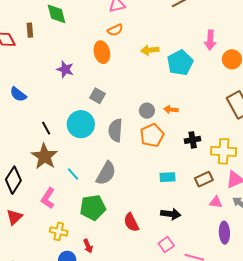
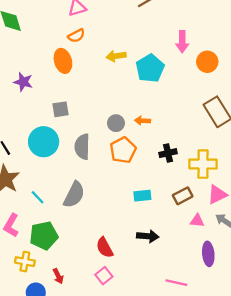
gray square: (98, 96) -> (60, 109), turned -35
green pentagon: (93, 207) -> (44, 236), moved
pink square: (166, 244) -> (104, 276), moved

